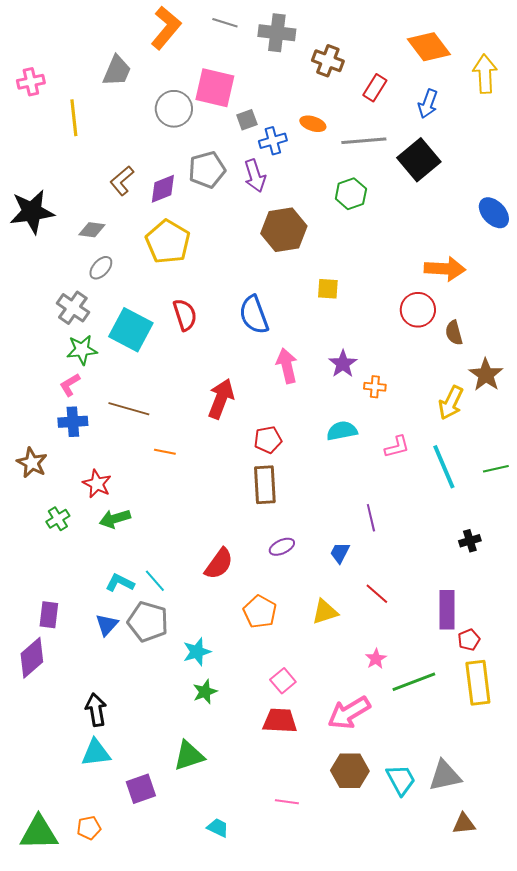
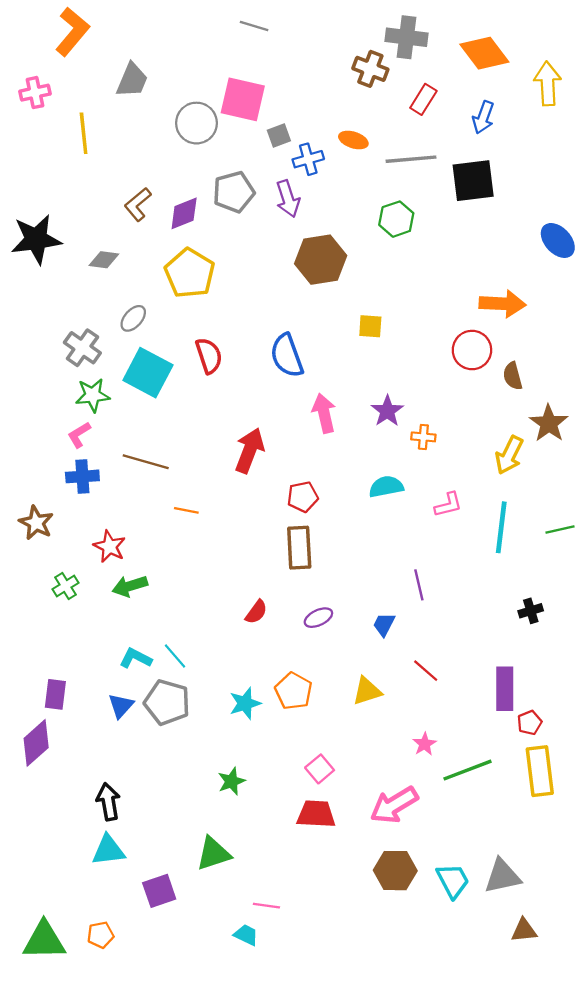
orange L-shape: (166, 28) -> (72, 32), moved
gray cross: (277, 33) -> (406, 37), moved
black square: (419, 160) -> (473, 181), turned 33
gray ellipse: (101, 268) -> (133, 318), moved
cyan line: (444, 467) -> (501, 527), turned 30
red semicircle: (219, 564) -> (256, 612), moved, size x0.7
cyan star: (197, 652) -> (245, 703), moved
pink line: (287, 802) -> (266, 906), moved

